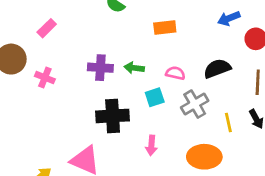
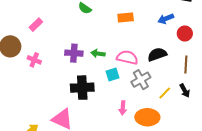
orange rectangle: (165, 28) -> (126, 17), moved
pink semicircle: (175, 73) -> (127, 57), size x1.5
yellow line: (228, 123) -> (165, 93), turned 56
pink arrow: (151, 145) -> (123, 108), moved

